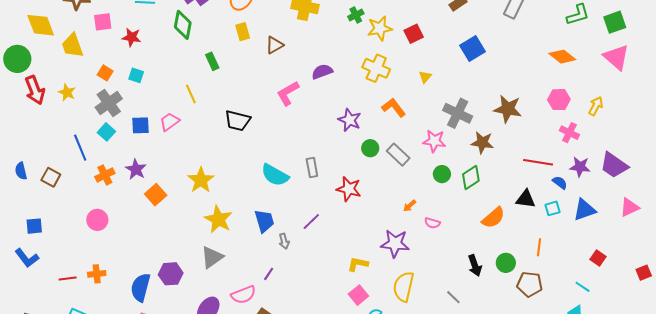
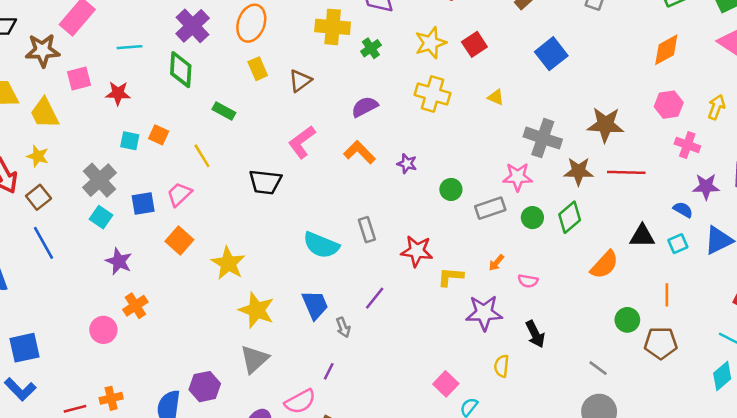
green cross: (356, 15) -> (371, 48), moved
orange diamond: (562, 57) -> (666, 50), turned -60
green rectangle: (212, 61) -> (224, 111), turned -30
orange square: (105, 73) -> (159, 135), moved
yellow triangle: (425, 77) -> (496, 97), turned -40
yellow star: (67, 92) -> (38, 156), moved
pink L-shape: (288, 93) -> (302, 142), moved
orange L-shape: (394, 107) -> (359, 152), moved
purple star: (350, 120) -> (407, 164), size x0.7
blue line: (80, 148) -> (44, 243), moved
green circle: (370, 148) -> (451, 189), moved
gray rectangle: (398, 155) -> (490, 208), moved, turned -55
red line: (538, 162) -> (626, 172), moved
purple star: (136, 169) -> (119, 261), moved
orange cross: (105, 175) -> (135, 306), moved
brown square: (51, 177) -> (38, 197), moved, turned 30
orange square: (156, 195) -> (179, 240), moved
blue square: (34, 226) -> (25, 348), size x1.4
yellow L-shape: (358, 264) -> (450, 277), moved
black arrow: (475, 265) -> (535, 334), moved
yellow semicircle: (404, 287) -> (502, 366), size x0.6
gray line: (453, 297) -> (598, 368), moved

